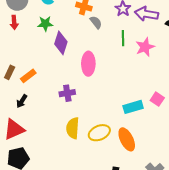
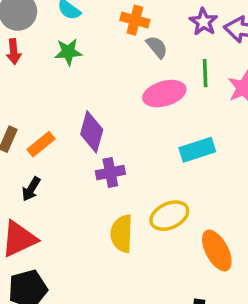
purple diamond: (61, 43) -> (92, 132), moved
pink ellipse: (88, 64) -> (164, 94), moved, turned 75
cyan rectangle: (133, 107) -> (197, 150), moved
yellow ellipse: (99, 133) -> (169, 216), moved

